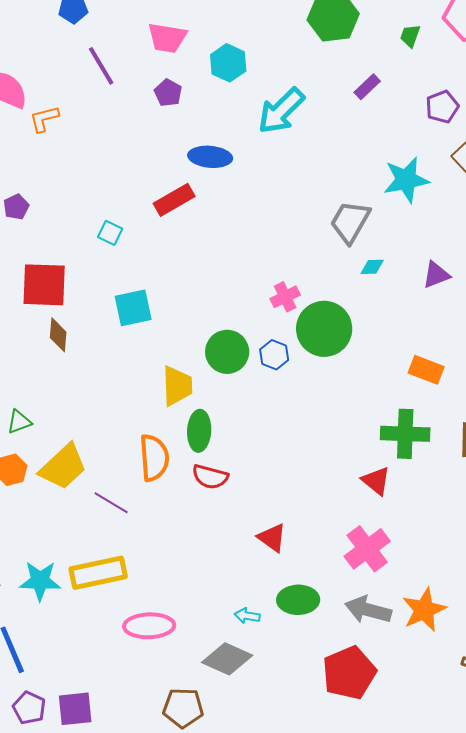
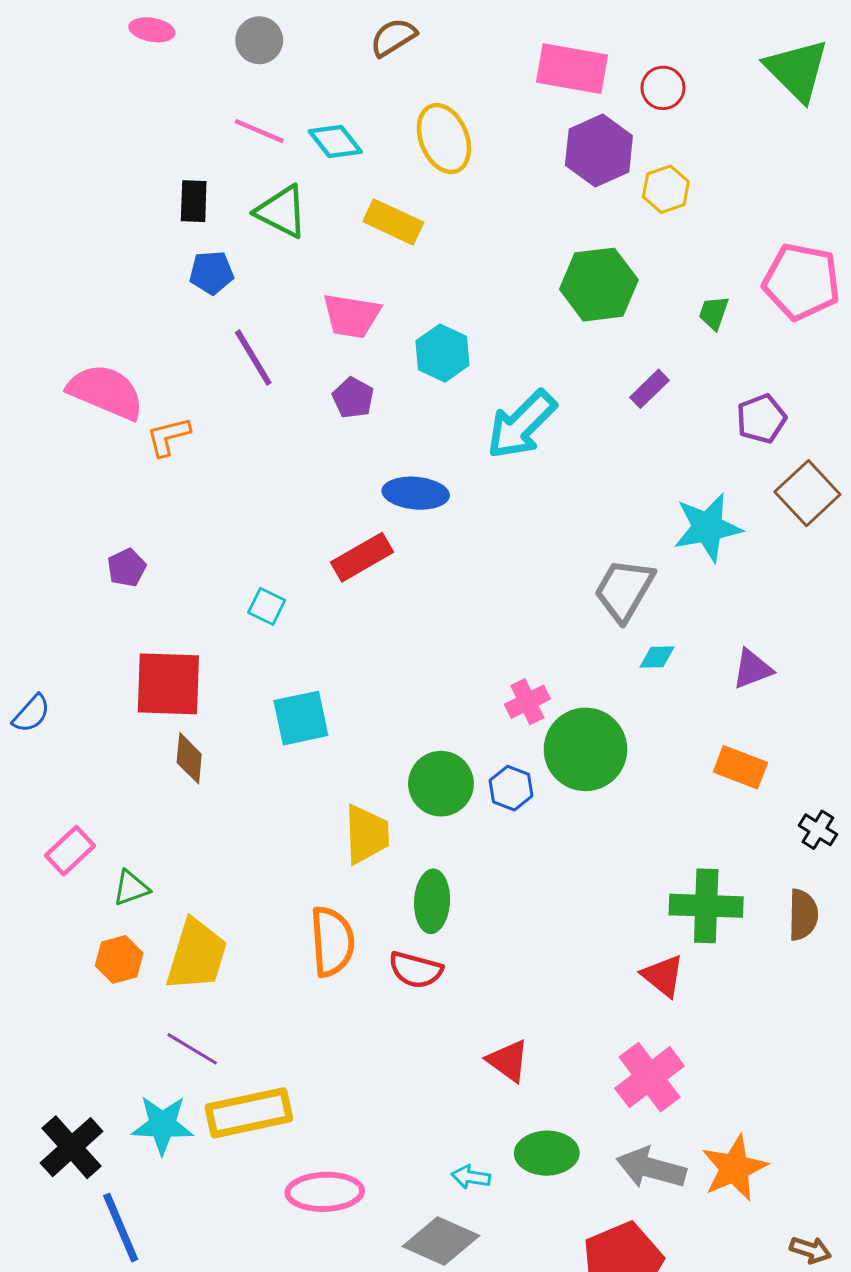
orange rectangle: (426, 370) -> (740, 767), moved
green ellipse: (199, 431) -> (432, 901), moved
yellow trapezoid: (63, 467) -> (197, 955), turned -30
purple line: (111, 503) -> (192, 1049), moved

